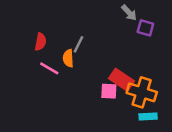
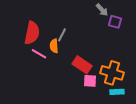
red semicircle: (40, 42) -> (32, 33), size x1.6
red rectangle: (121, 80) -> (82, 65), moved
pink square: (109, 91) -> (90, 81), moved

